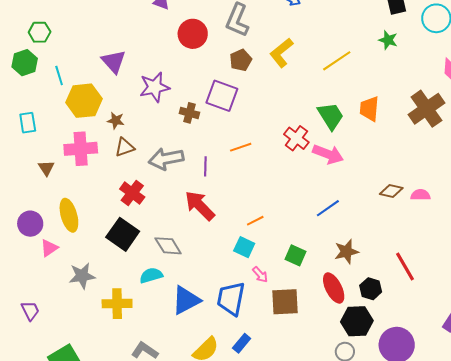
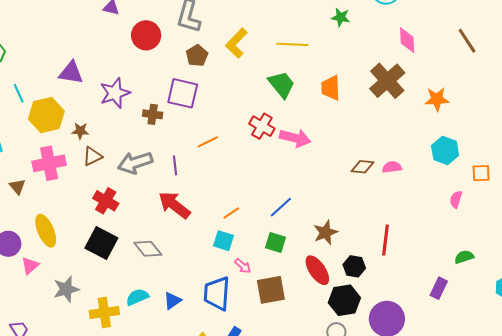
yellow line: (337, 61) -> (292, 44), turned 44
purple triangle: (114, 62) -> (71, 73), turned -32
green trapezoid: (331, 116) -> (282, 85), moved
blue line: (328, 208) -> (281, 207), moved
red line: (405, 267) -> (385, 240), turned 44
cyan semicircle: (151, 275) -> (137, 297), moved
blue triangle: (186, 300) -> (172, 301), size x0.6

